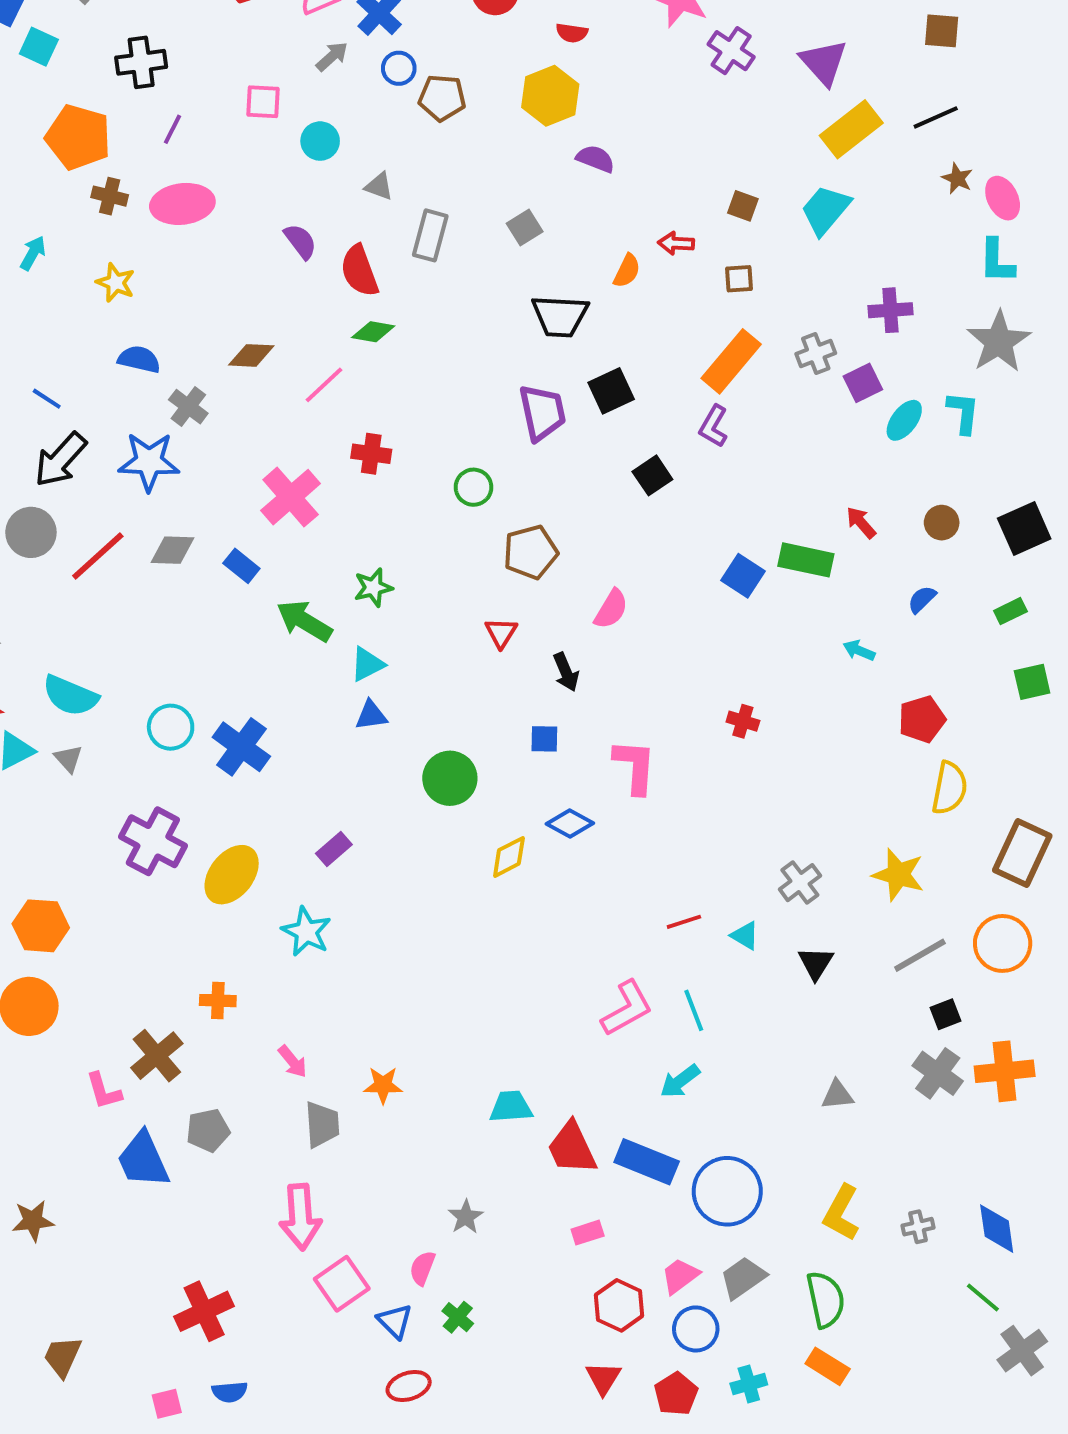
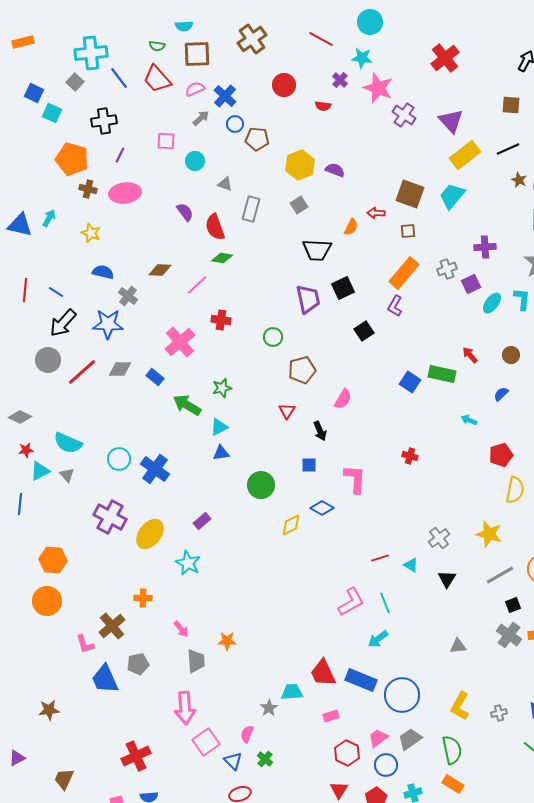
yellow hexagon: (550, 96) -> (300, 165), moved
brown square: (743, 206) -> (410, 194), size x1.8
cyan trapezoid: (511, 1107) -> (292, 692), moved

